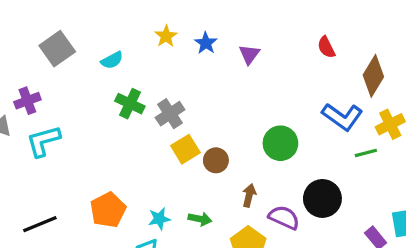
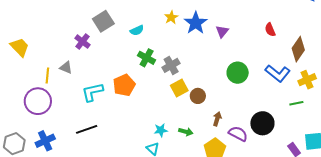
blue star: (206, 43) -> (196, 23), size x1.6
purple cross: (27, 101) -> (82, 41), moved, turned -35
cyan L-shape: (43, 141) -> (92, 92), moved
green circle: (280, 143) -> (238, 73), moved
green line: (366, 153) -> (296, 103), moved
orange pentagon: (108, 210) -> (124, 85), moved

